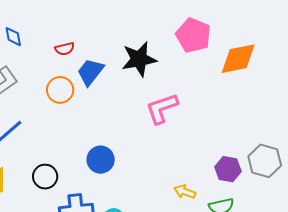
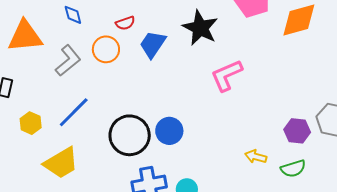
black star: (139, 59) -> (200, 28), turned -30
orange circle: (60, 90) -> (106, 49), moved
black circle: (45, 177) -> (130, 135), moved, size x1.6

